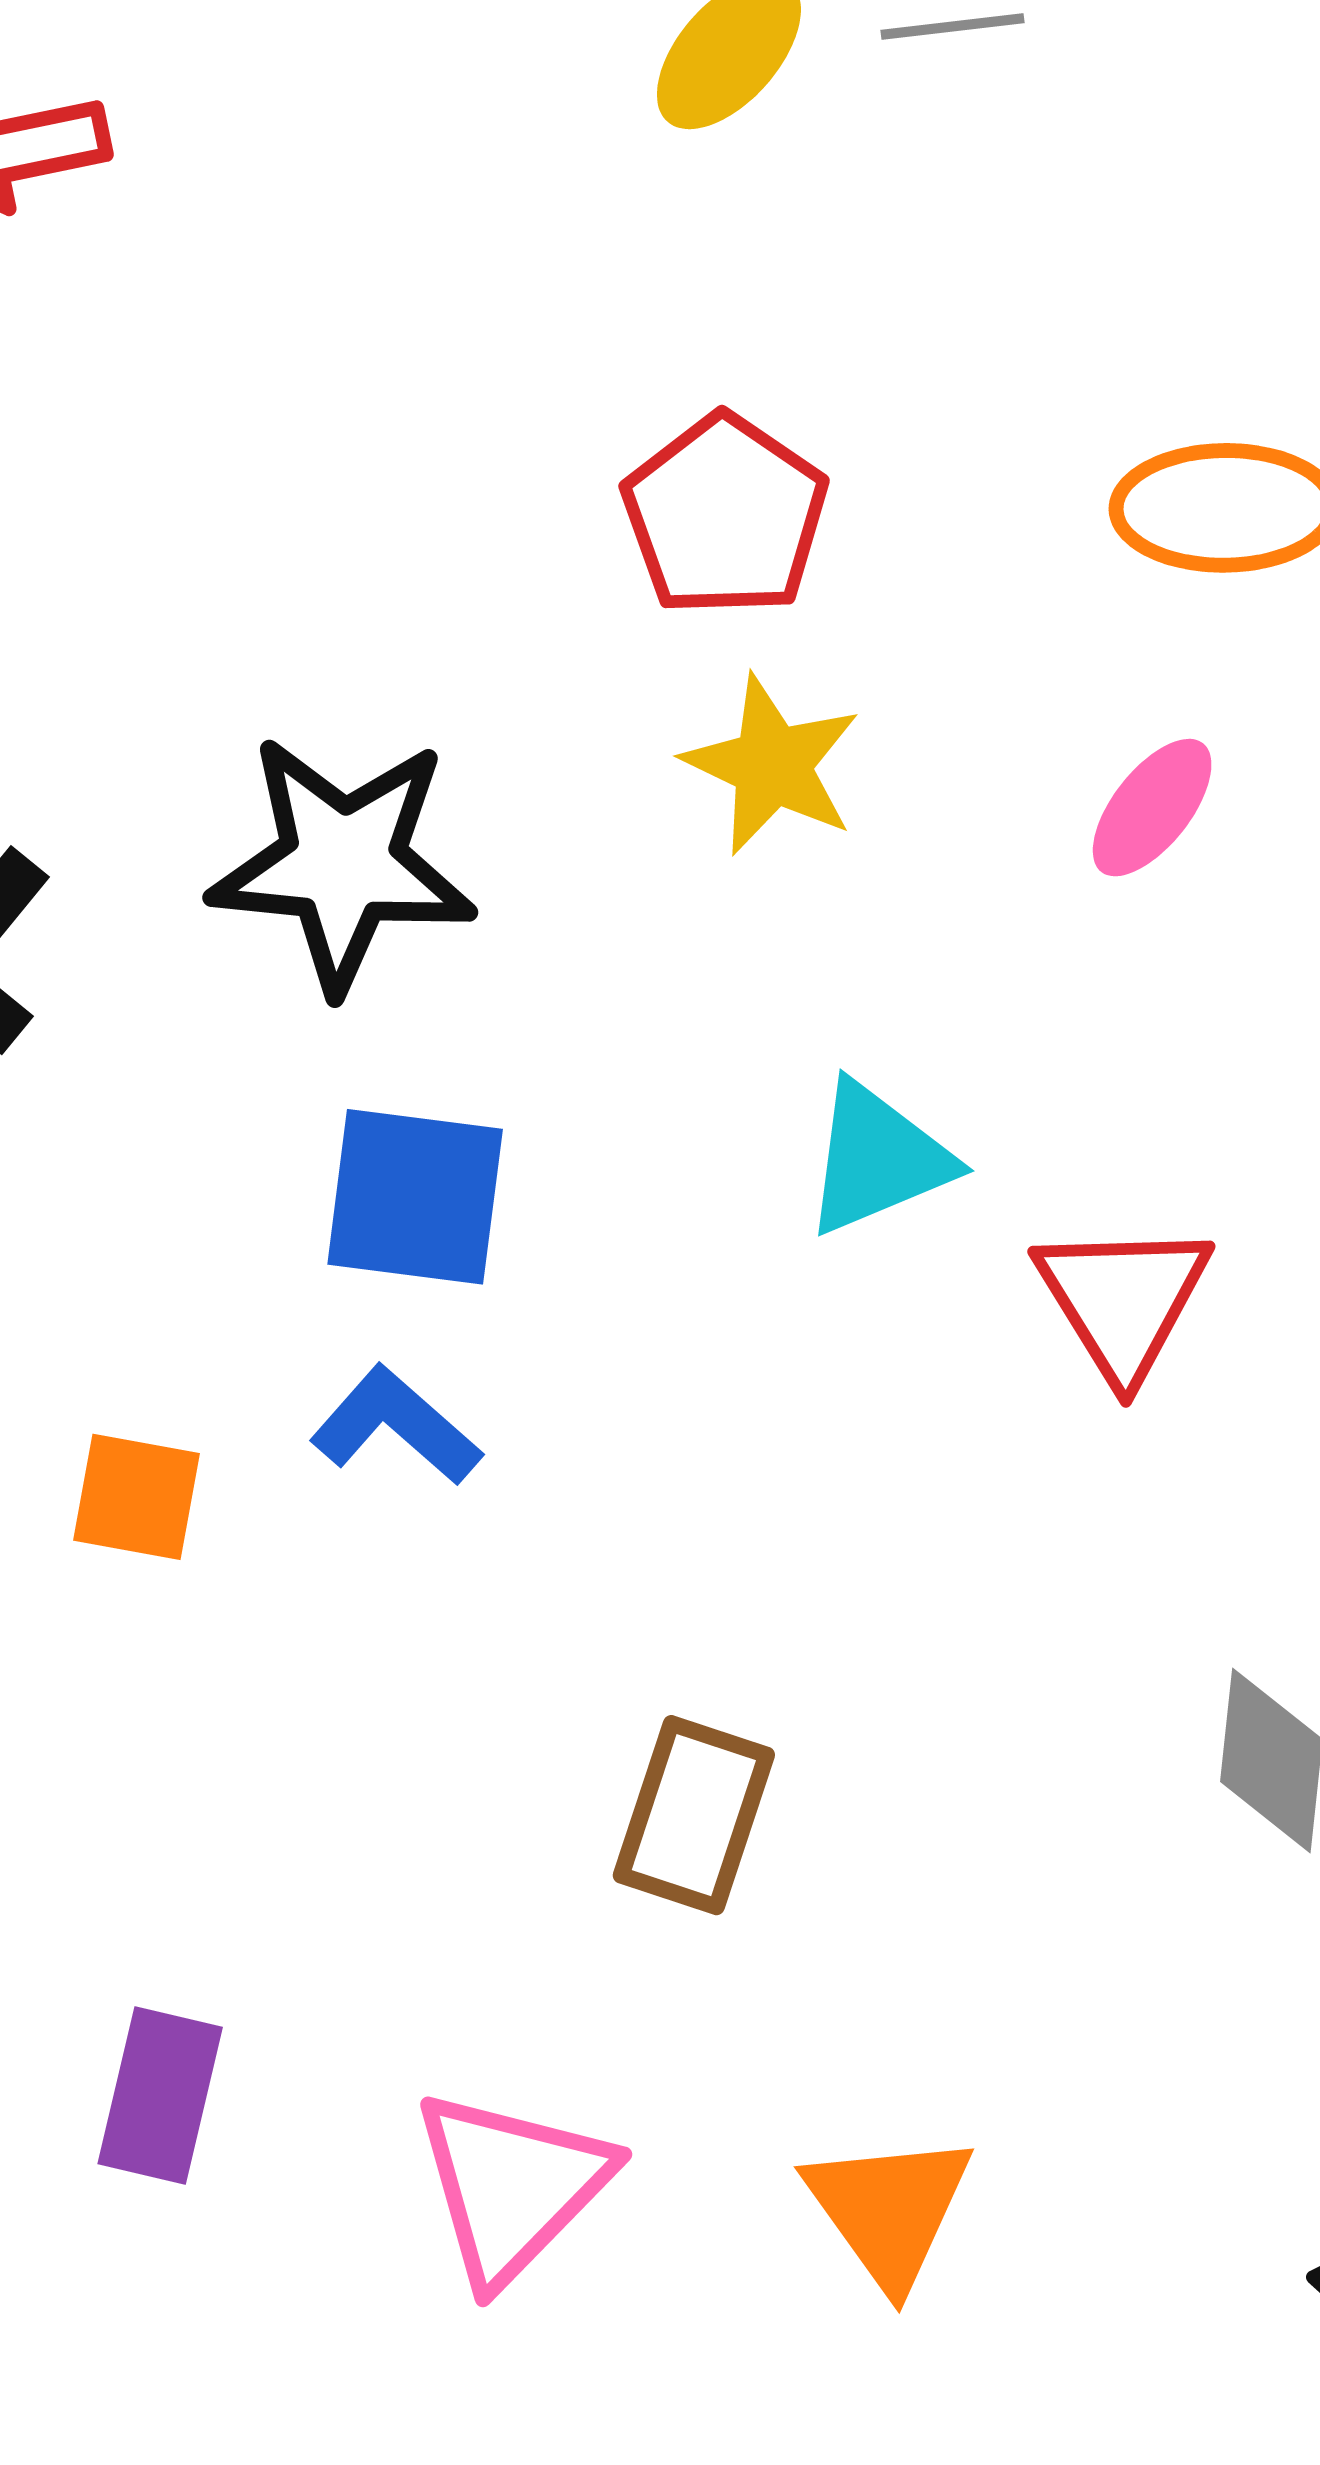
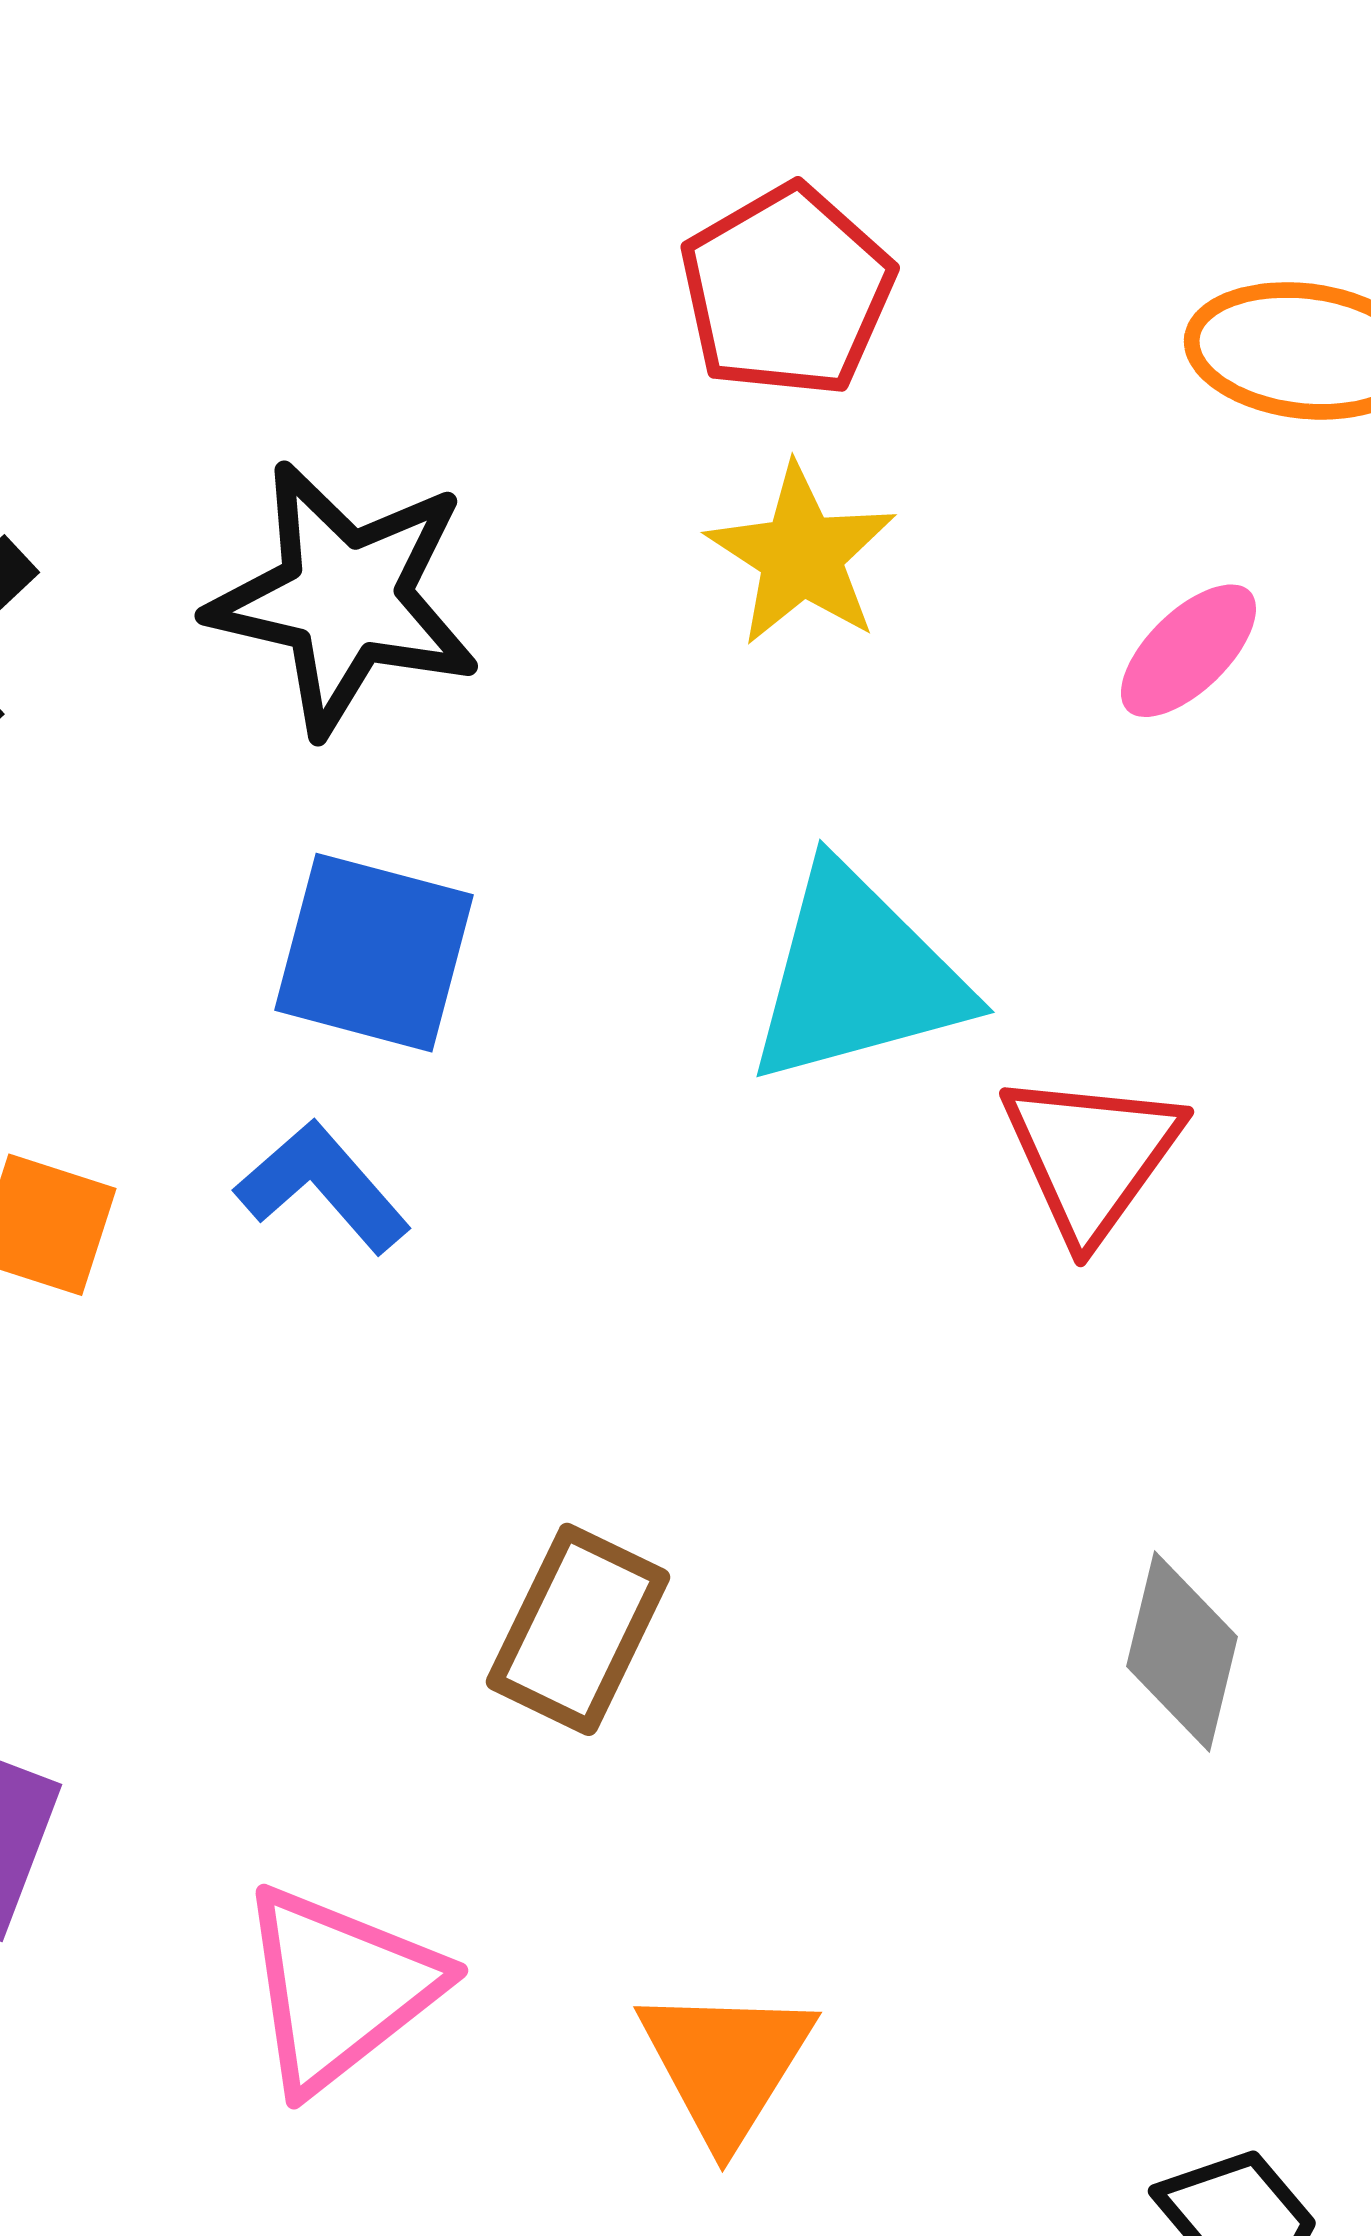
cyan triangle: (878, 1159) -> (857, 976), size x1.4

